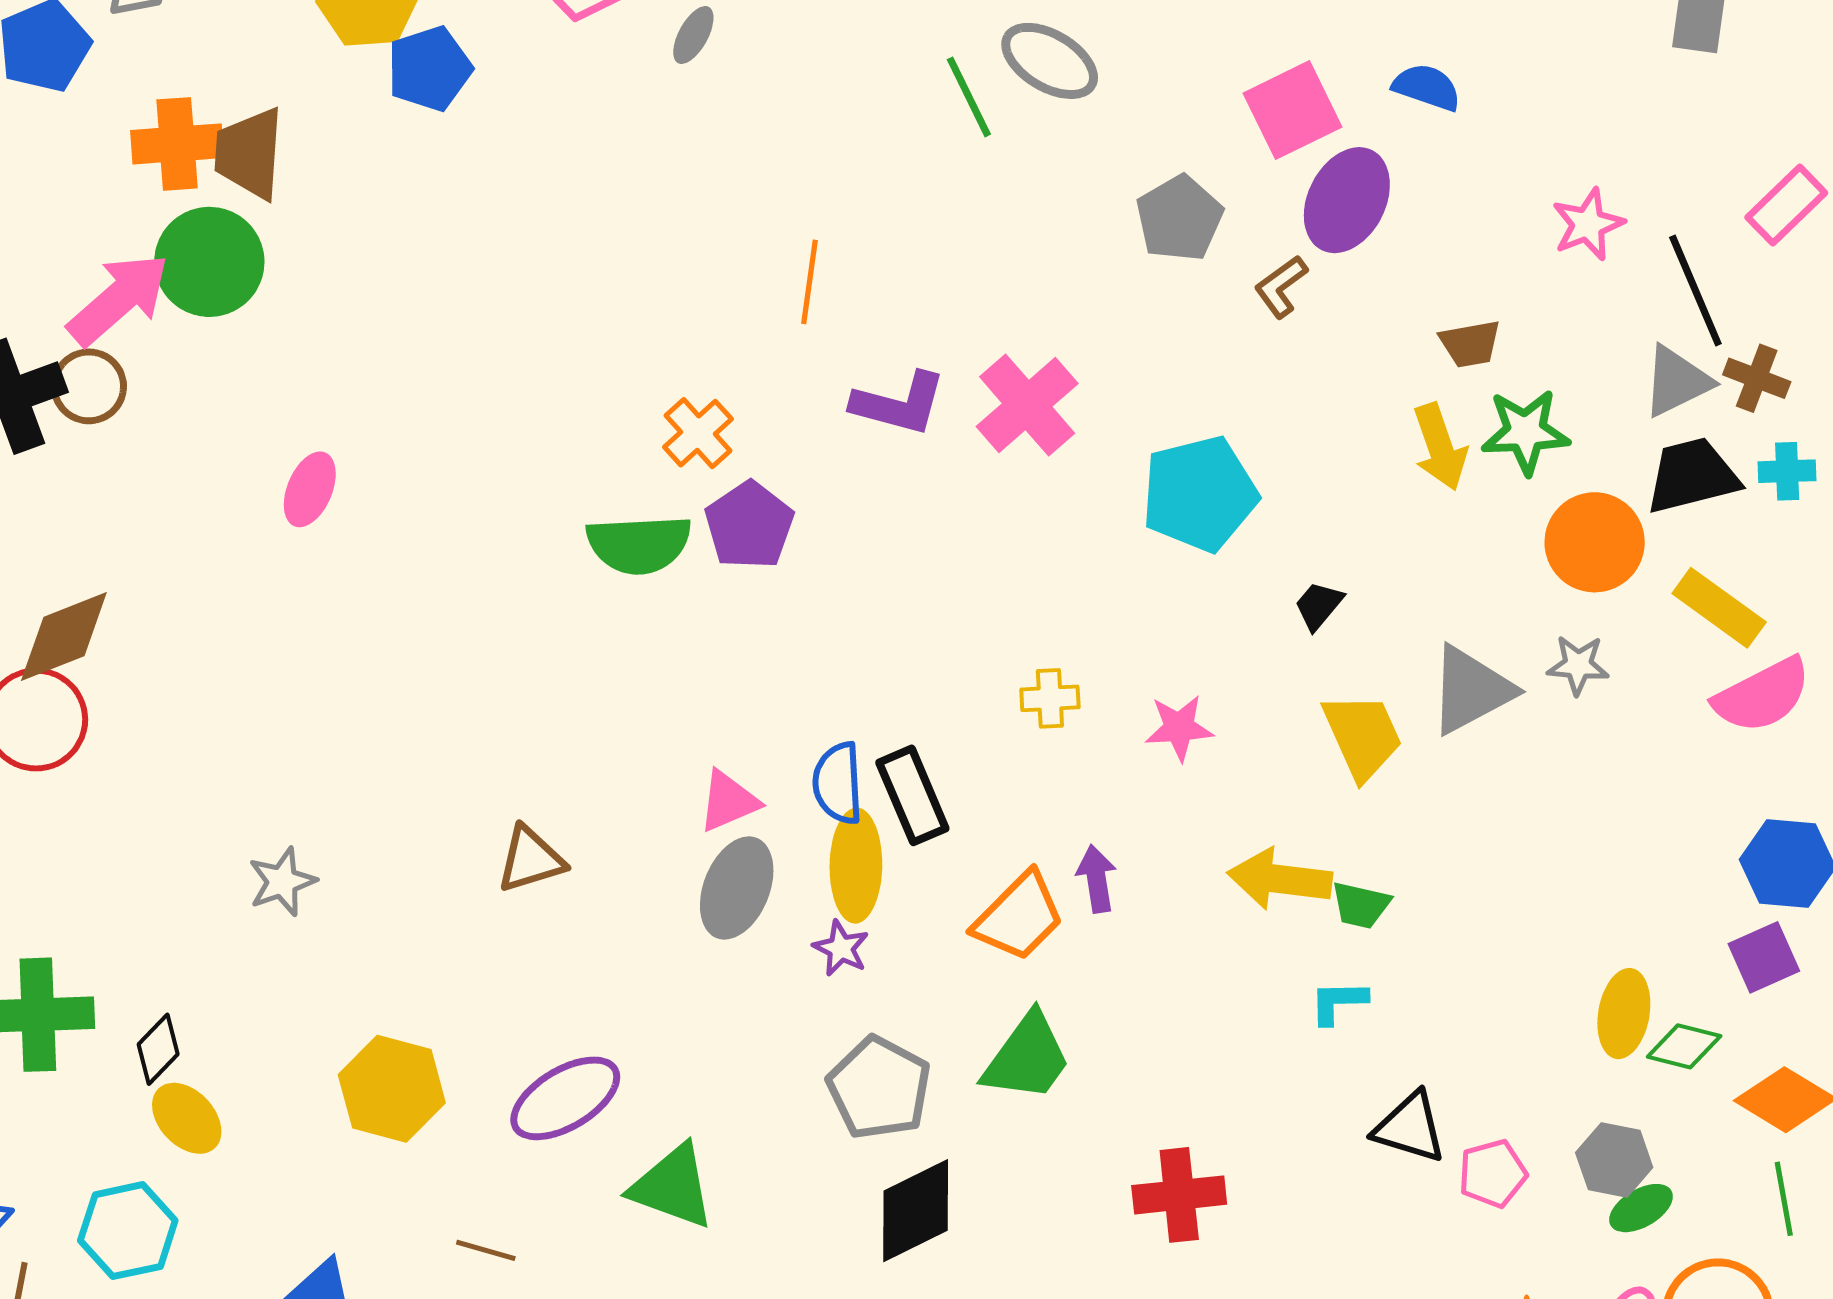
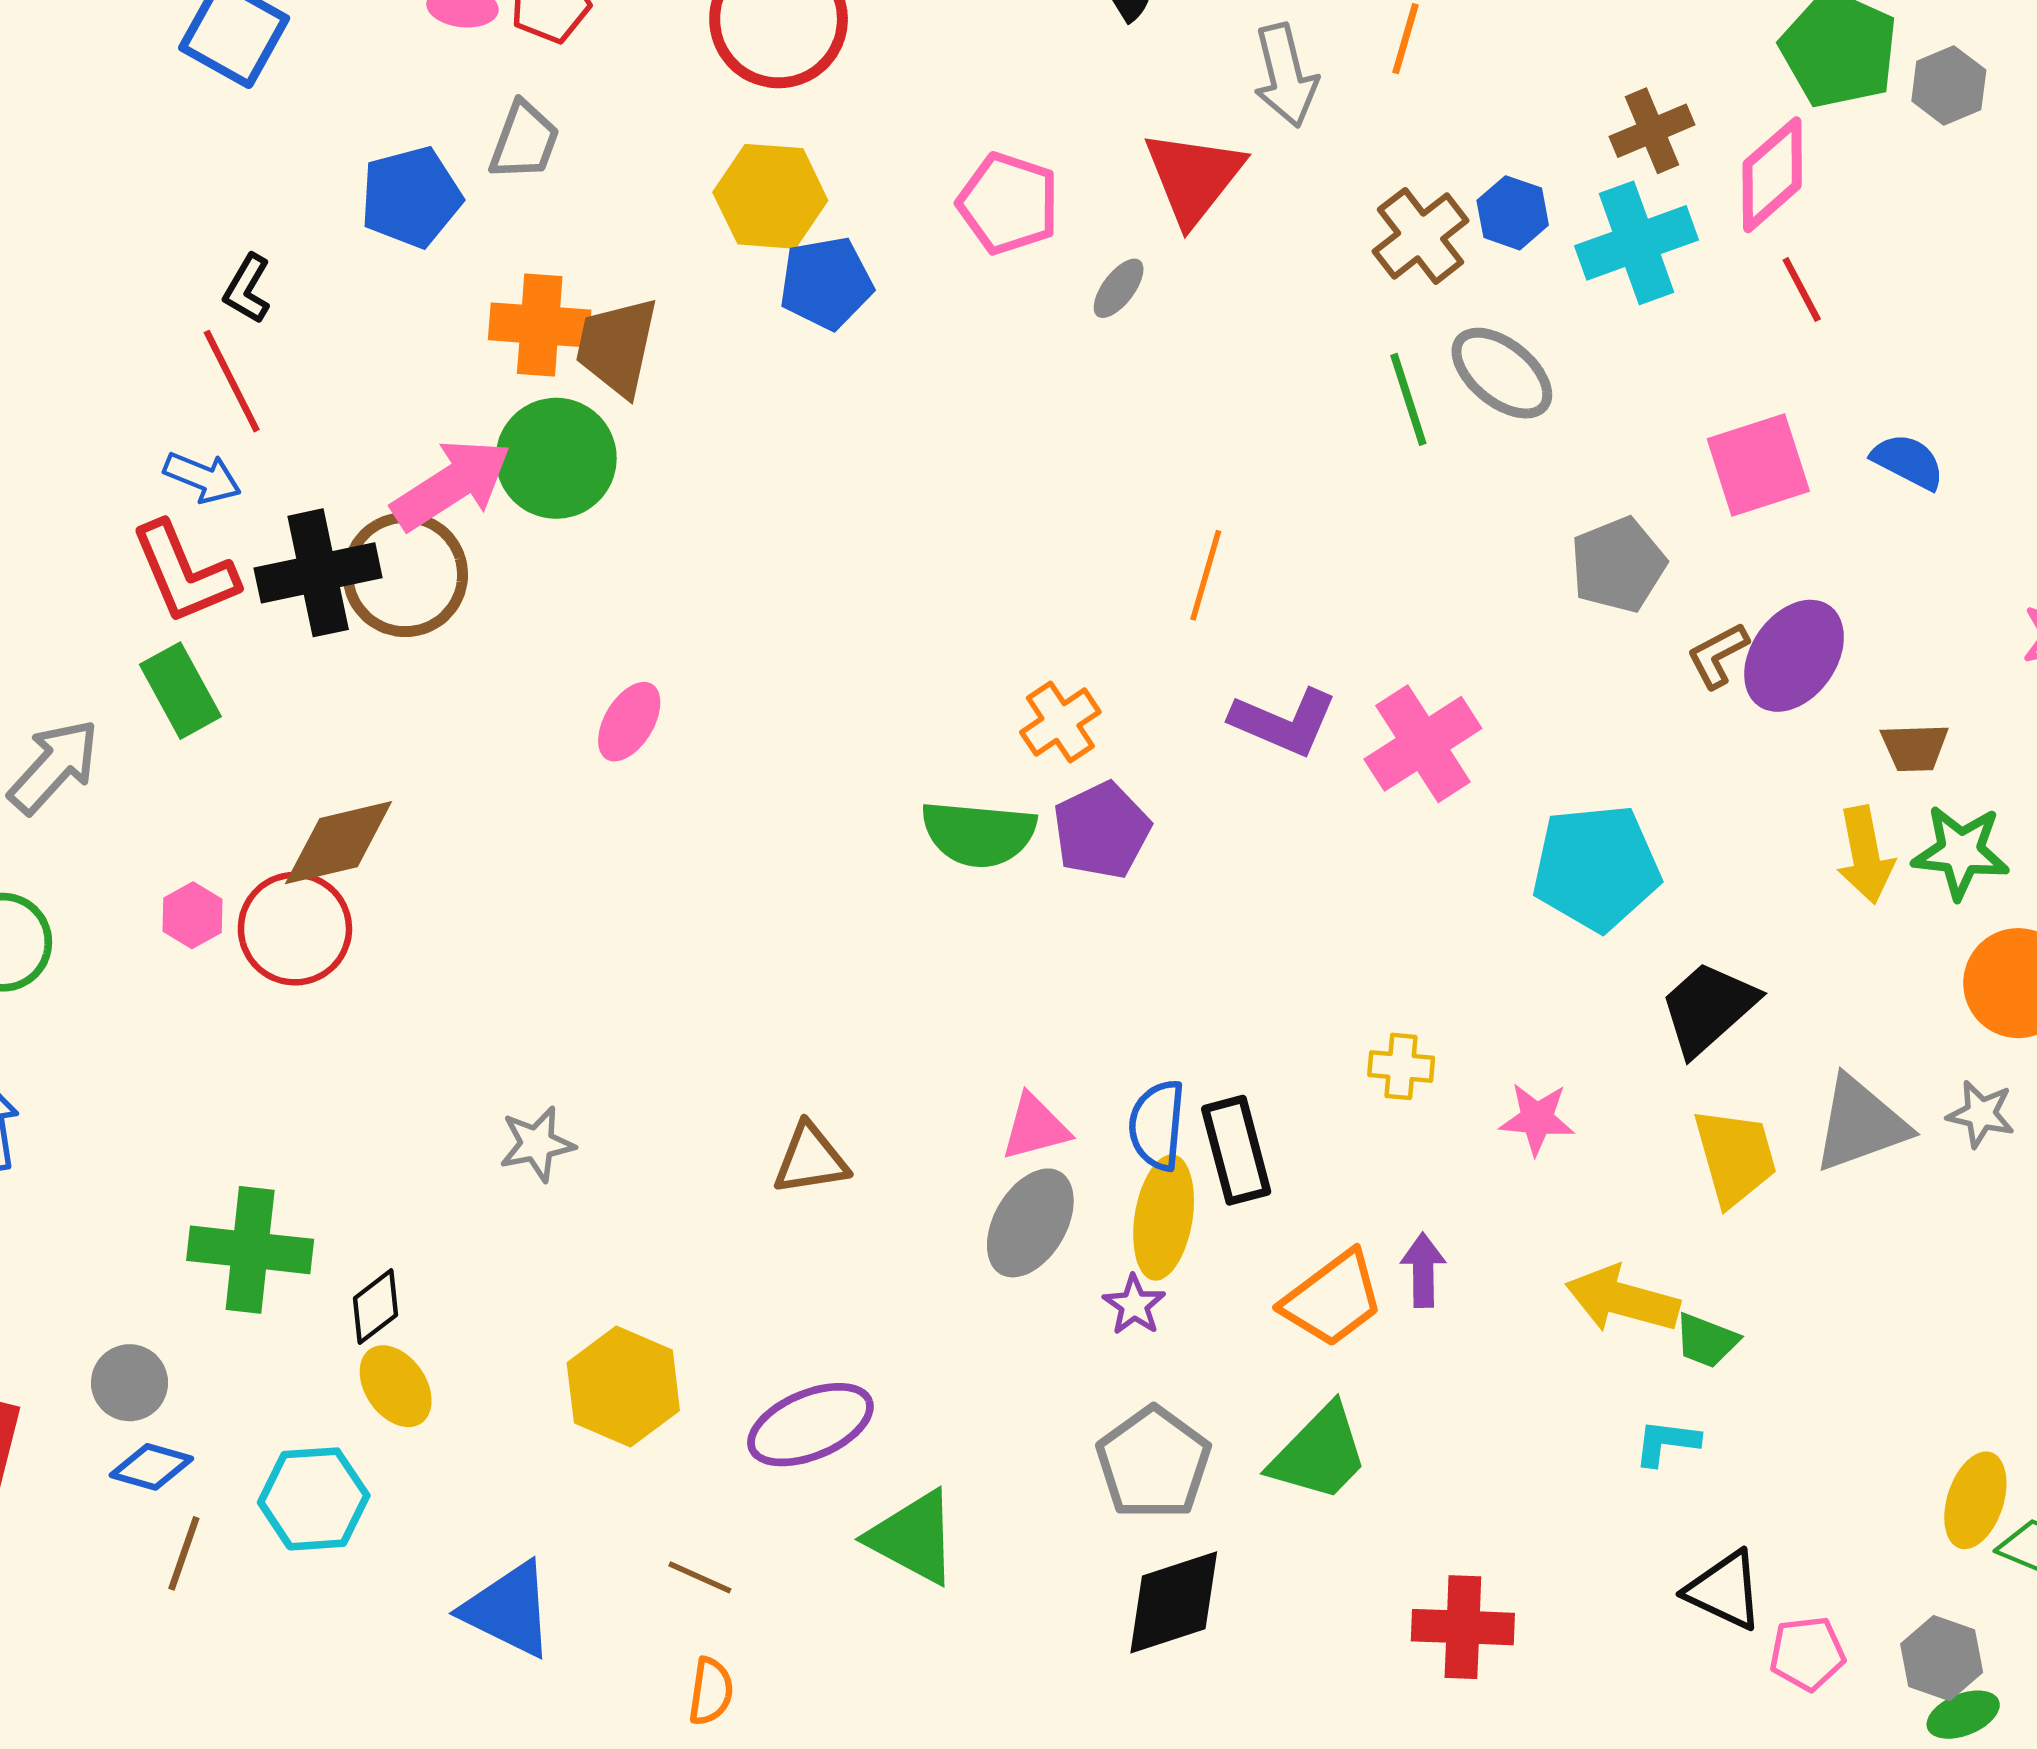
purple ellipse: (1347, 200) -> (1794, 656), moved
brown circle: (89, 386) -> (405, 575), size x1.5
black trapezoid: (1319, 605) -> (1708, 1008), size x1.8

